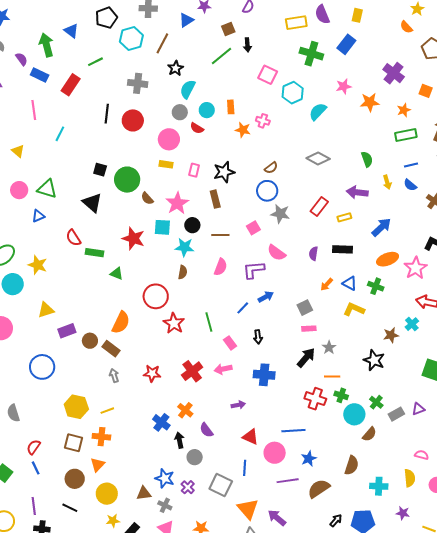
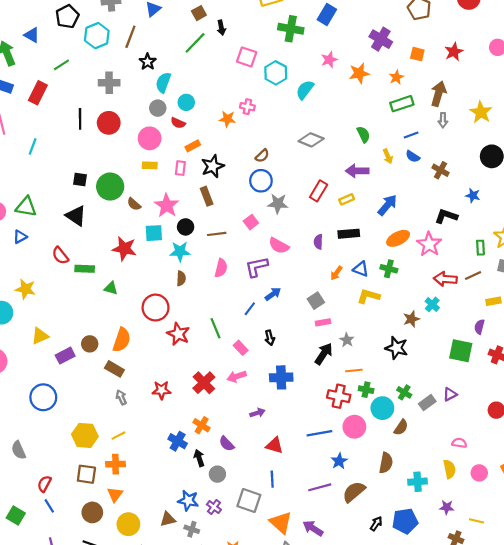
orange rectangle: (231, 107) -> (193, 146), moved, turned 72
brown circle: (90, 341) -> (90, 344), moved
pink circle: (275, 453) -> (354, 427), moved

